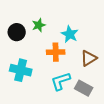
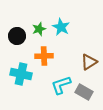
cyan star: (70, 34) -> (61, 27), moved
orange cross: (56, 52) -> (44, 56), moved

